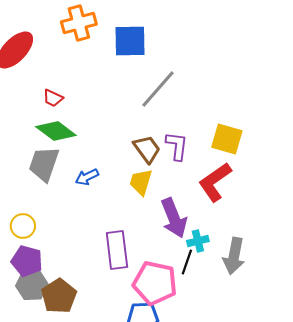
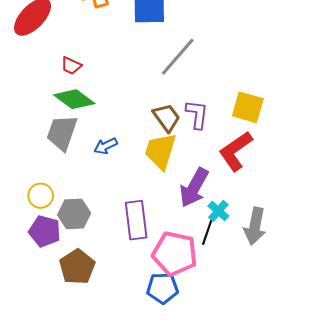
yellow trapezoid: (141, 182) -> (160, 151), size x1.4
purple arrow: (174, 218) -> (194, 188), turned 51
cyan cross: (198, 241) -> (218, 211), turned -35
gray hexagon: (32, 285) -> (74, 214), moved

